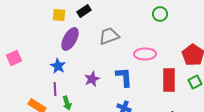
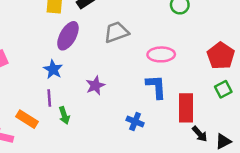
blue L-shape: (124, 77) -> (156, 87), moved
red rectangle: (169, 80) -> (186, 108), moved

